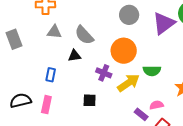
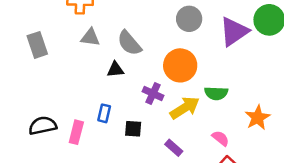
blue rectangle: (51, 75) -> (104, 113), moved
pink semicircle: (156, 105) -> (220, 138), turned 48
purple rectangle: (141, 114) -> (174, 148), moved

